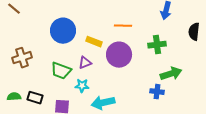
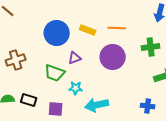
yellow rectangle: (94, 42) -> (88, 30), moved
purple triangle: (85, 63) -> (75, 58), moved
blue cross: (157, 92) -> (148, 106), moved

